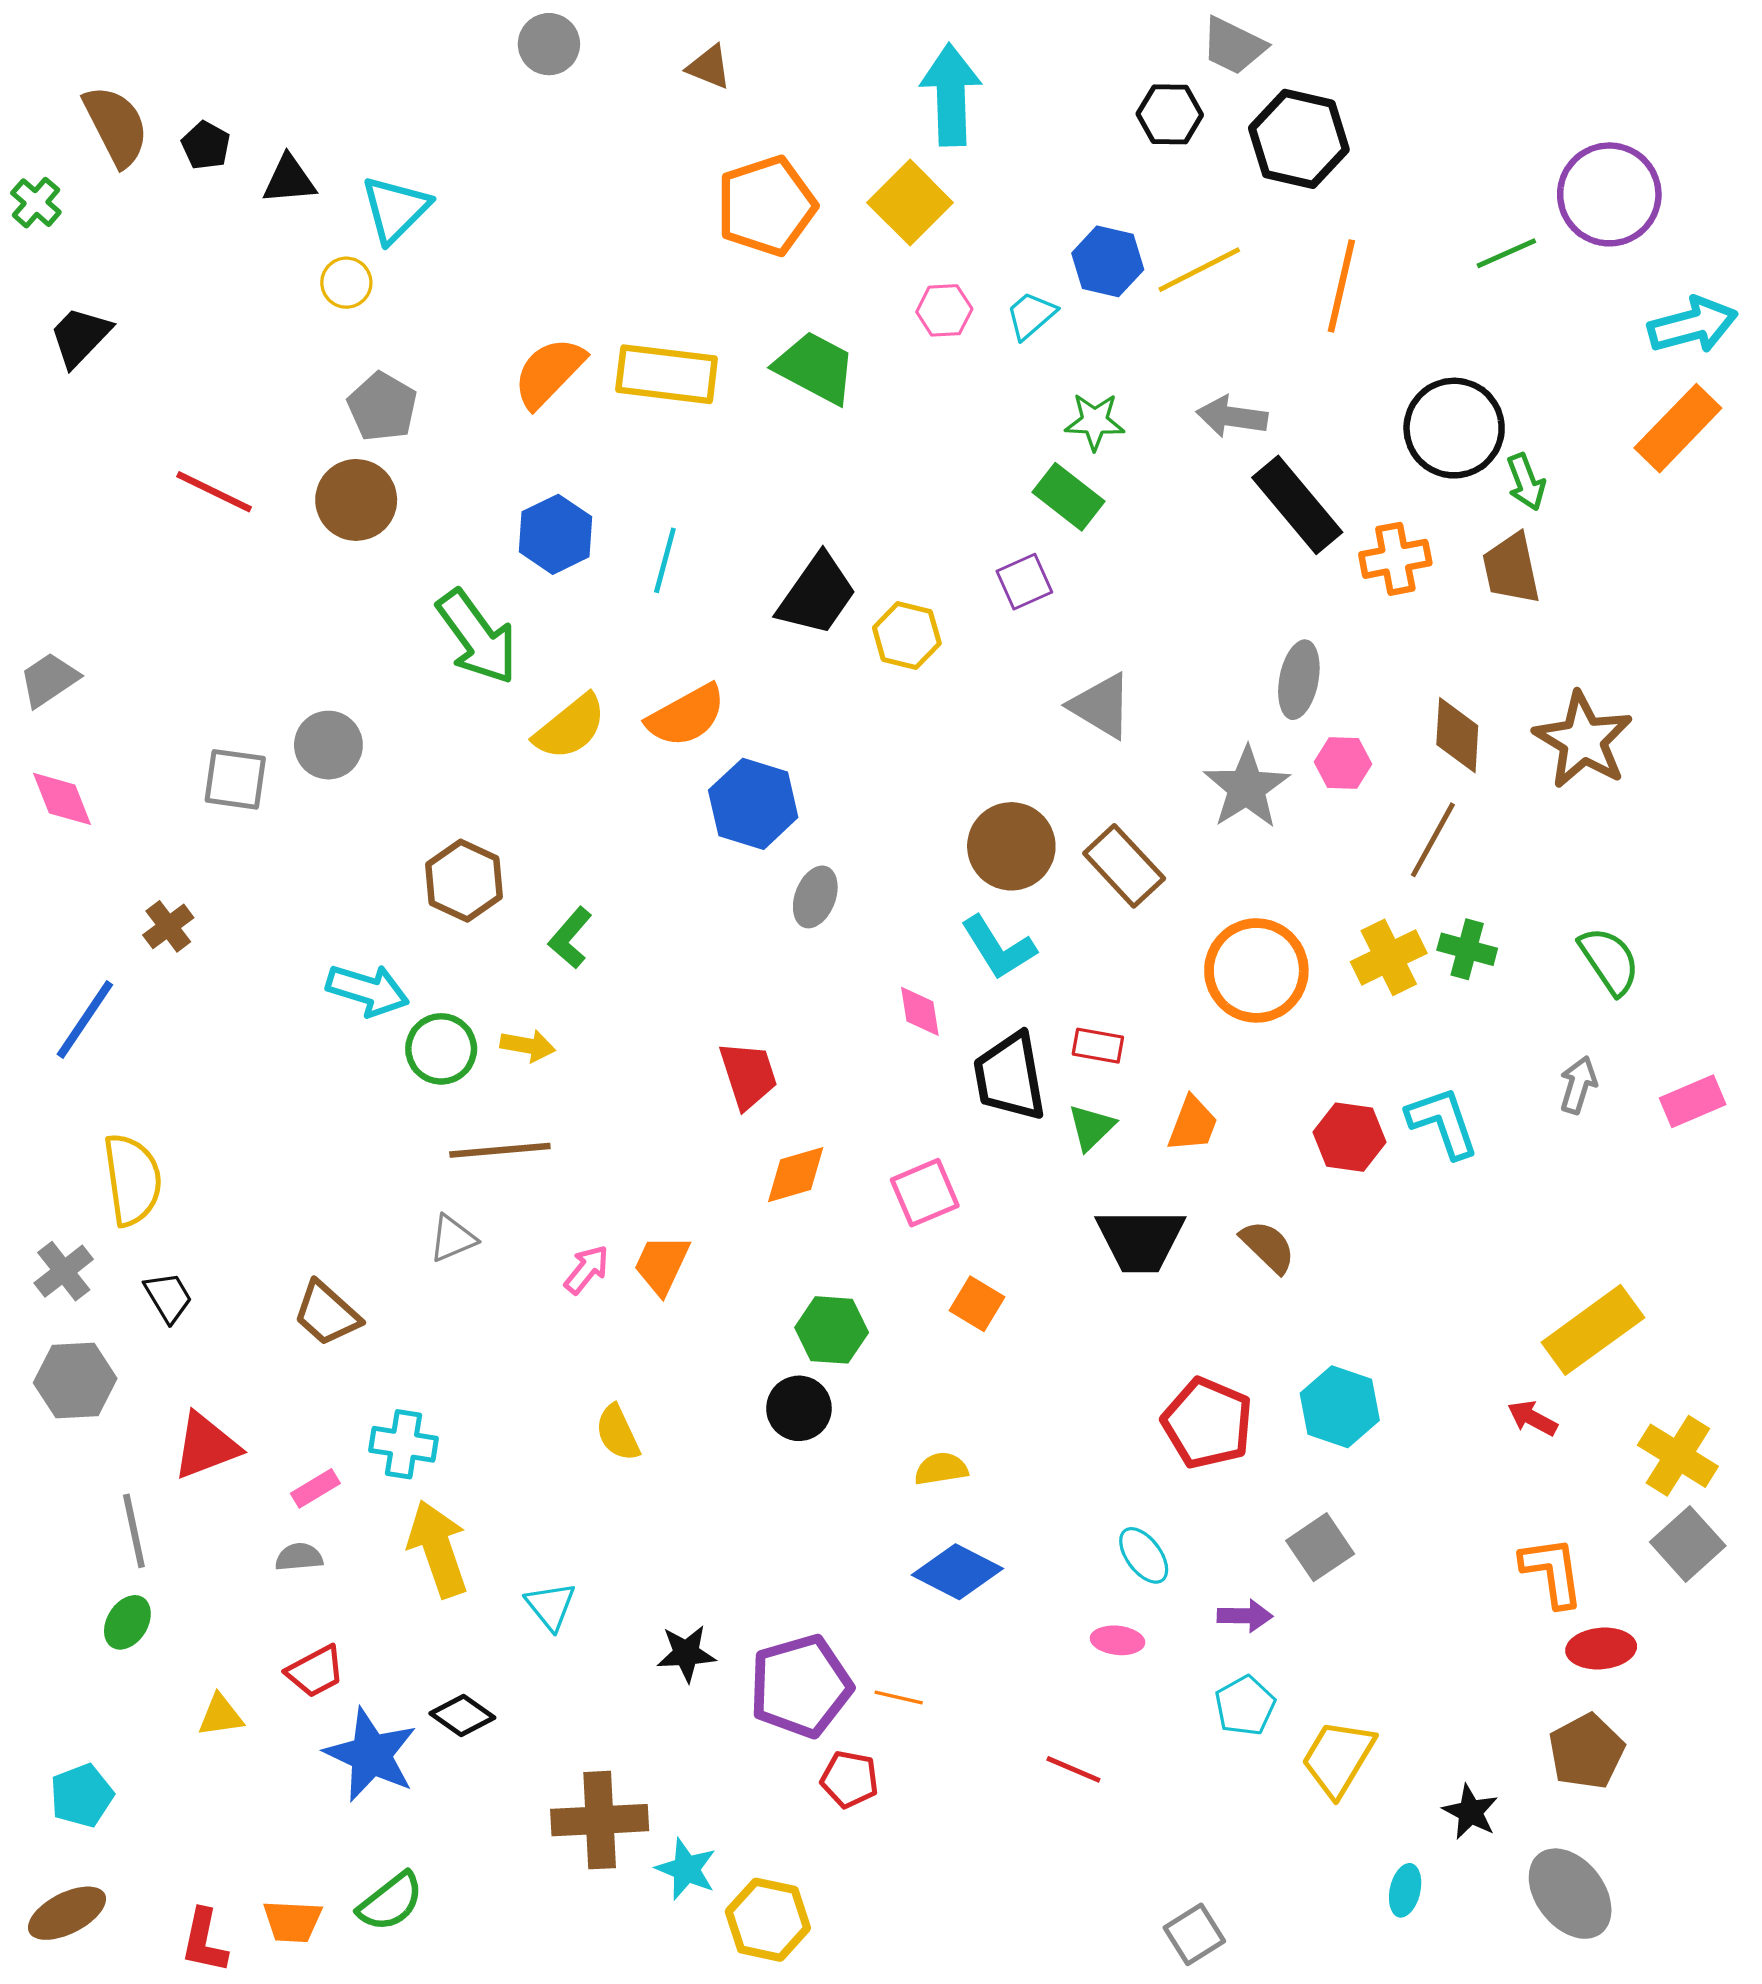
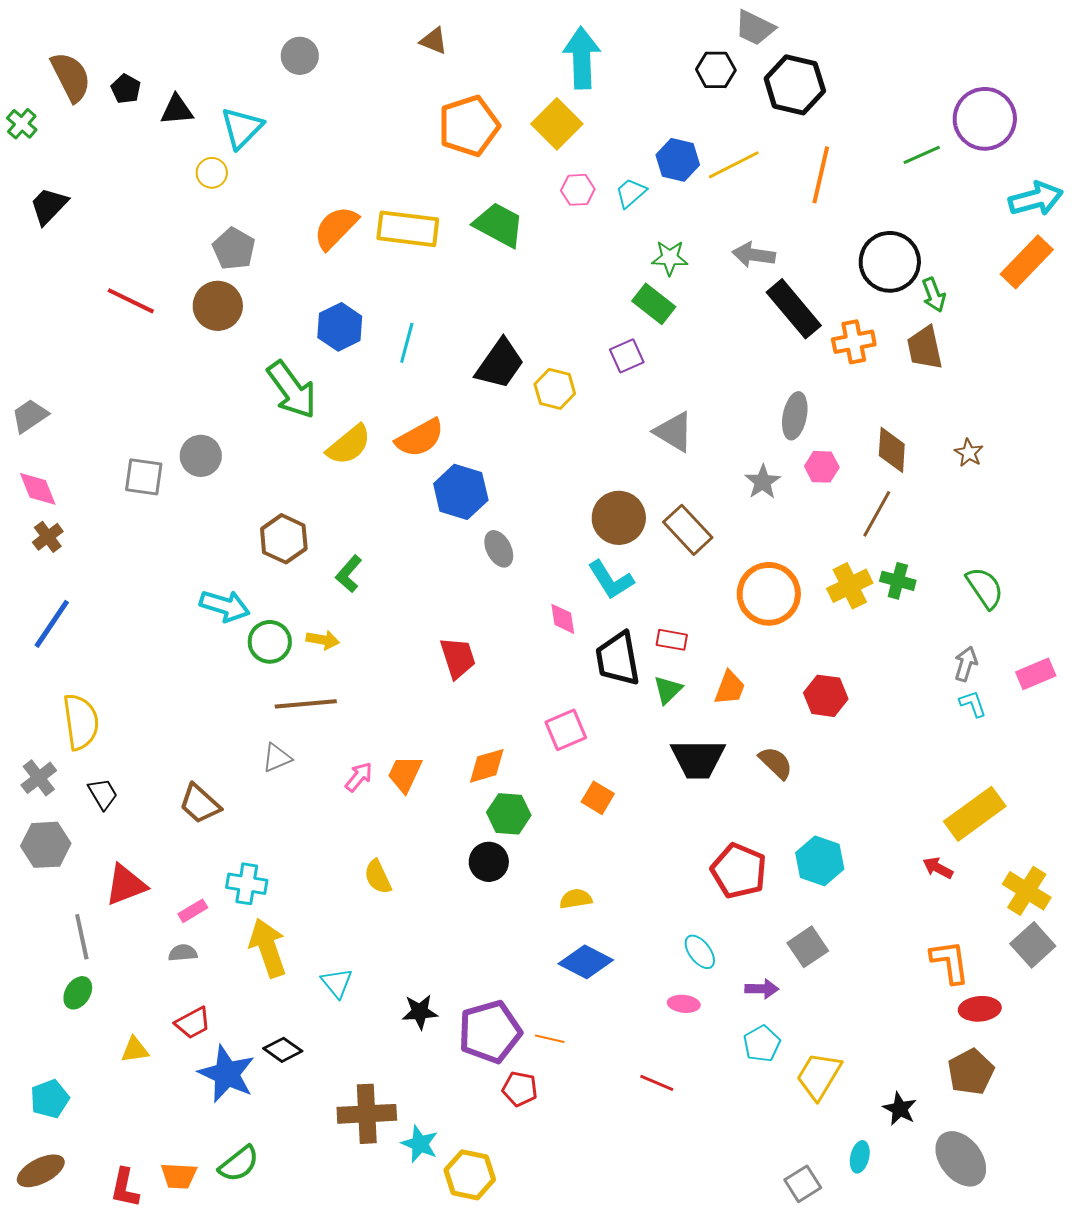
gray circle: (549, 44) -> (300, 56), moved
brown star: (1583, 740) -> (969, 453), size x0.5
gray star: (1247, 787) -> (763, 482), size x0.7
gray ellipse: (815, 897) -> (499, 549), turned -48
brown cross: (168, 926) -> (48, 537), moved
cyan L-shape: (1443, 1122) -> (973, 704), moved, size x0.6
orange diamond: (796, 1175) -> (487, 766), moved
gray square: (1194, 1934) -> (803, 1184), moved

